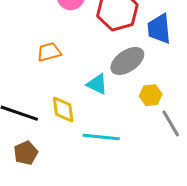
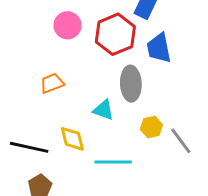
gray ellipse: (127, 61) -> (131, 84), turned -52
yellow hexagon: (151, 95) -> (151, 127), moved

